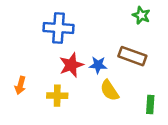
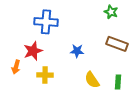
brown rectangle: (132, 56) -> (117, 44), moved
red star: (71, 65) -> (33, 51), moved
yellow semicircle: (109, 90) -> (92, 80), moved

